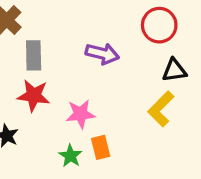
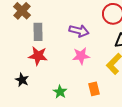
pink star: (80, 114) -> (81, 56), moved
orange rectangle: (101, 147) -> (94, 89), moved

